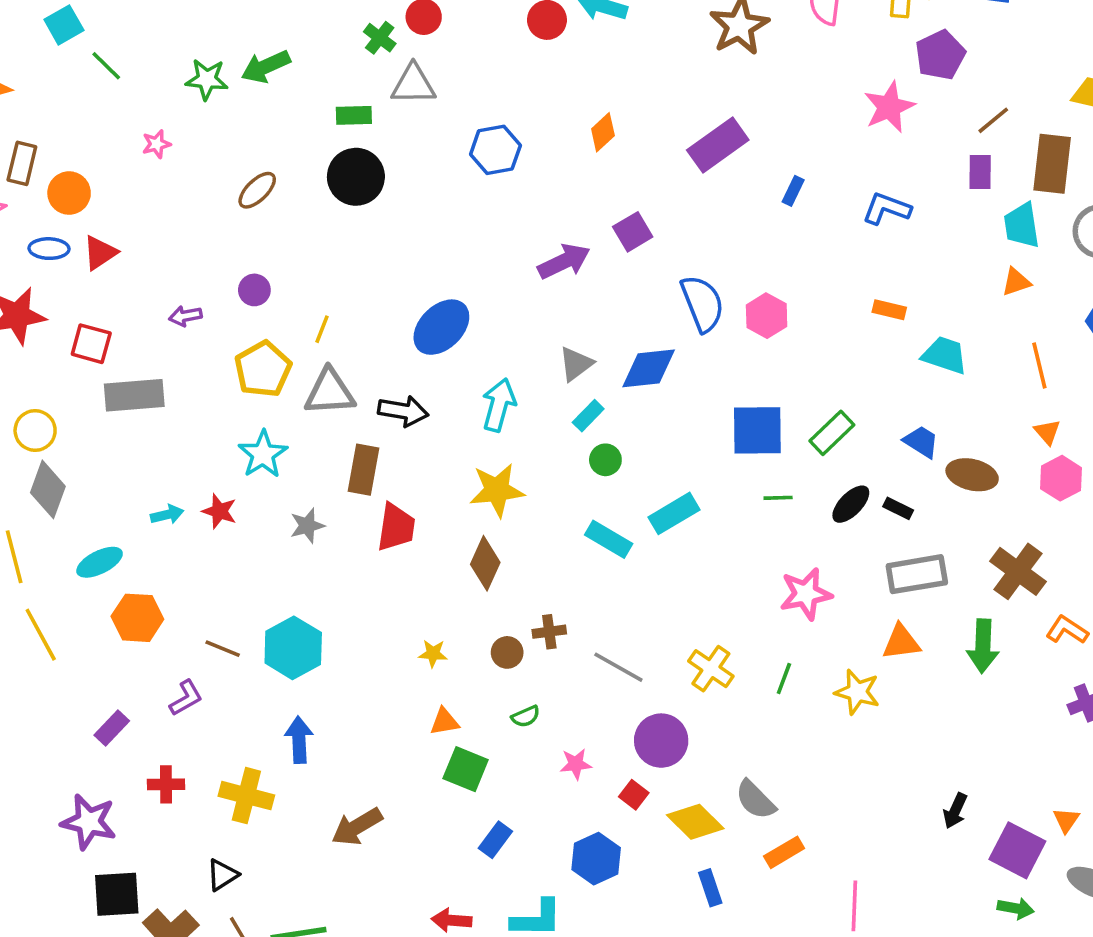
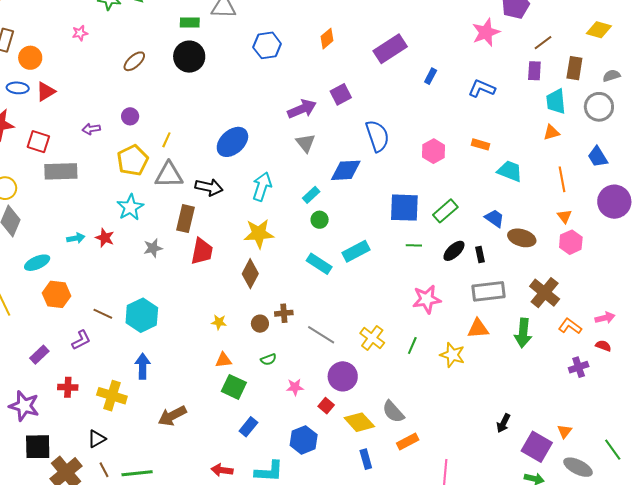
brown rectangle: (1052, 164) -> (574, 68), size x0.7
pink hexagon: (767, 316) -> (434, 151), moved
gray triangle: (576, 364) -> (305, 143), moved, turned -35
black rectangle: (898, 508) -> (480, 254), turned 49

